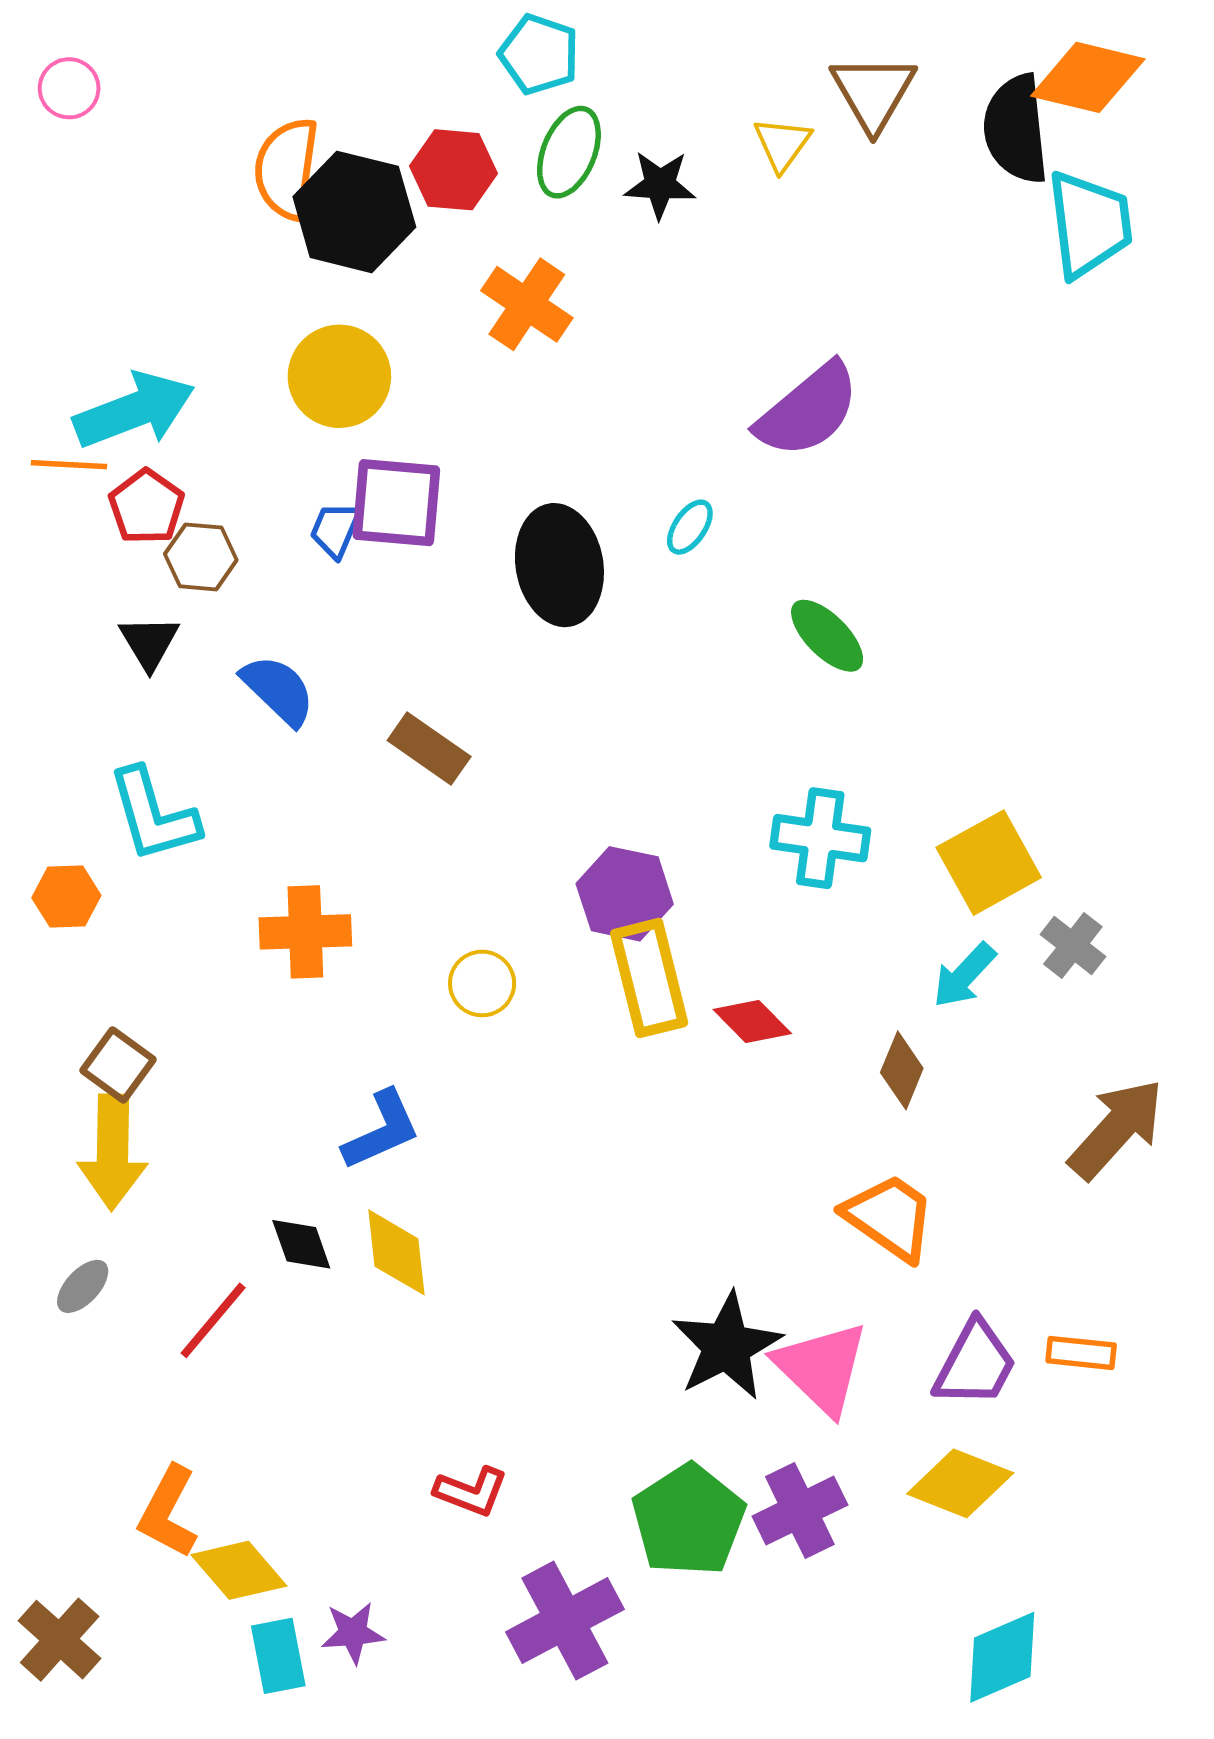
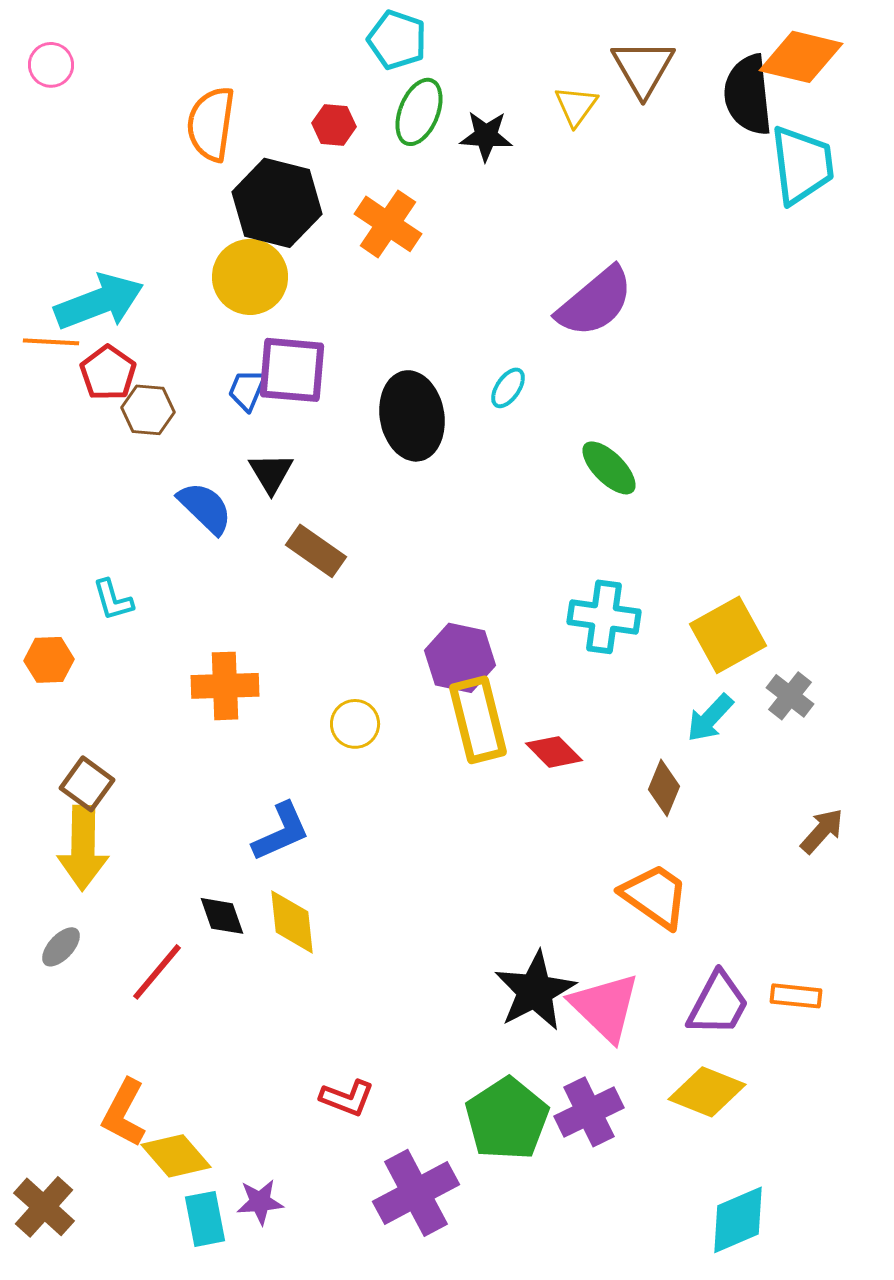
red hexagon: (454, 170) -> (334, 125), size x0.7
black hexagon: (354, 212) -> (277, 203), moved
black triangle: (149, 643) -> (271, 473), moved
cyan L-shape: (153, 815) -> (113, 600), size x0.6
brown arrow: (1116, 1129) -> (822, 831), size x0.6

